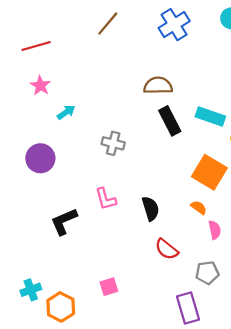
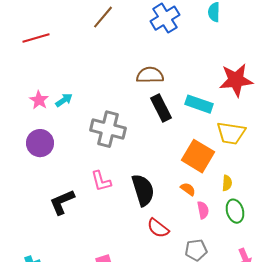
pink star: (40, 86) -> (39, 100), moved
gray cross: (113, 143) -> (108, 129), size x1.6
black semicircle: (151, 209) -> (143, 190), size x1.4

